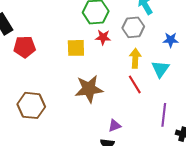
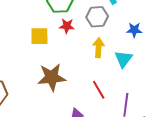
red line: (135, 84) -> (99, 90), moved

